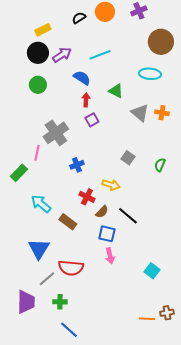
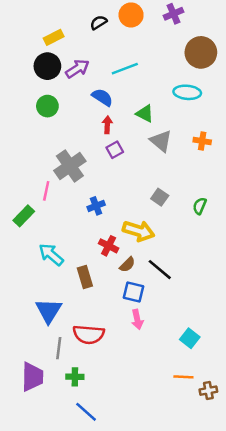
gray triangle: (140, 113) -> (161, 141), moved
yellow arrow: (111, 185) -> (139, 231), size x1.4
brown rectangle: (68, 222) -> (85, 277), turned 36
gray line: (47, 279) -> (59, 348), turned -42
orange line: (147, 319) -> (183, 377), moved

